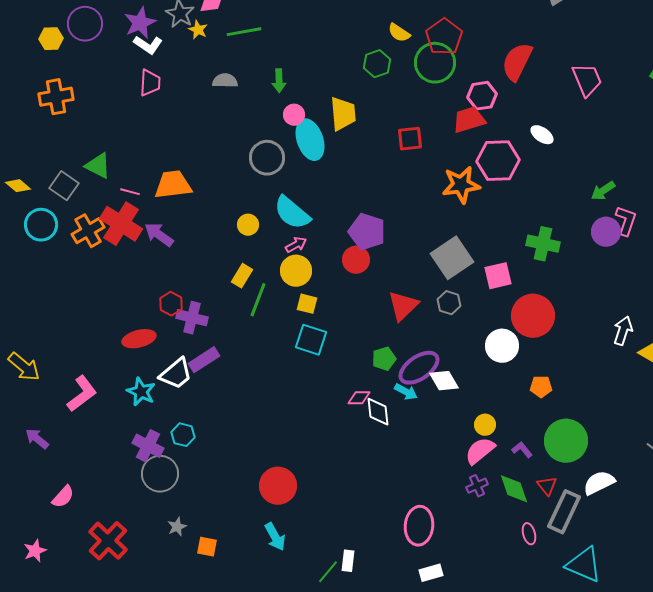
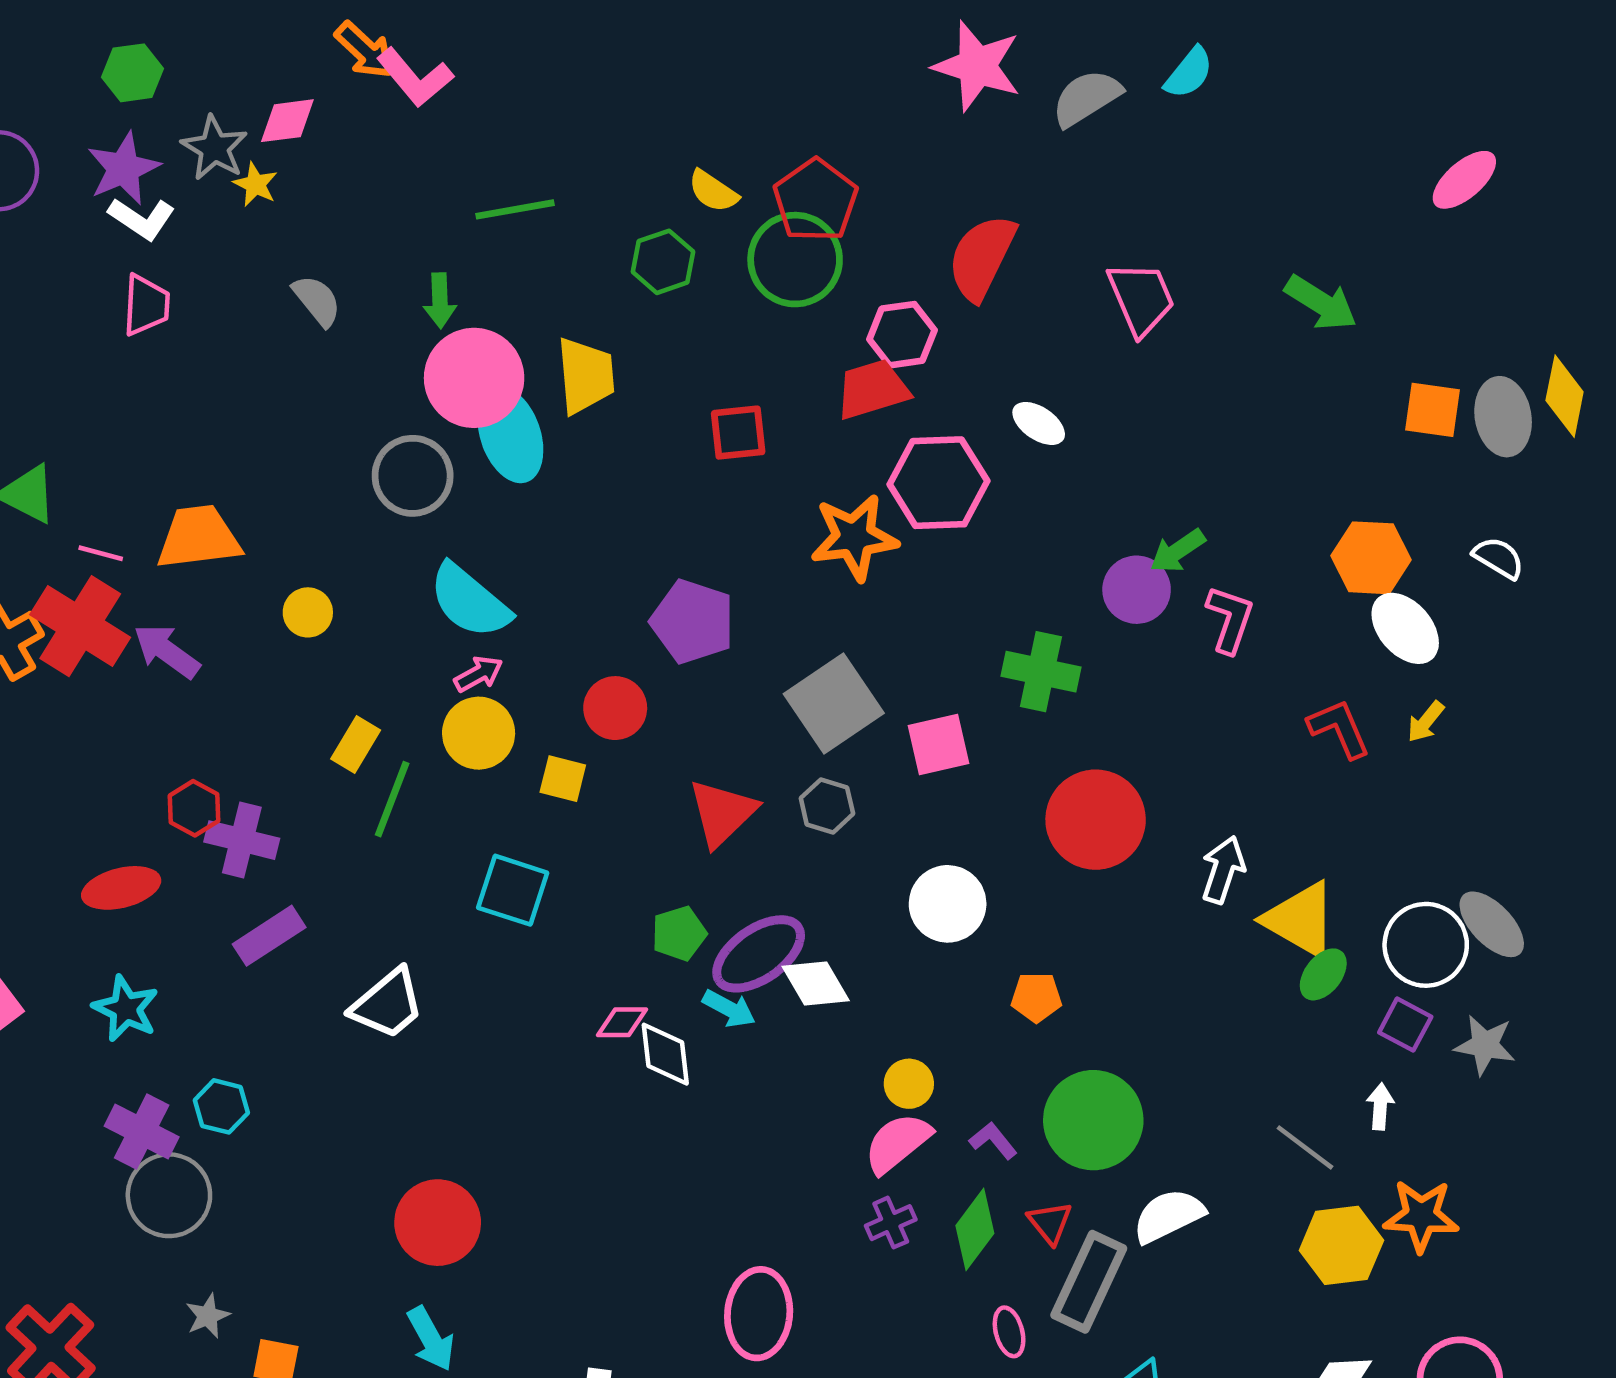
green line: (244, 32) -> (515, 209), moved
gray semicircle: (225, 81) -> (317, 301), turned 50
pink circle: (294, 115) -> (474, 378), size x2.0
yellow circle: (248, 225) -> (308, 612), moved
purple pentagon: (367, 232) -> (693, 622), moved
purple circle: (606, 232) -> (1137, 590), moved
yellow square: (307, 304) -> (563, 779), moved
red circle: (533, 316) -> (1096, 820), moved
white trapezoid: (176, 374) -> (388, 1004), moved
green diamond: (514, 489) -> (975, 1229), turned 56

